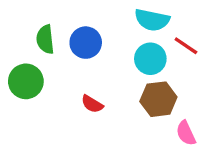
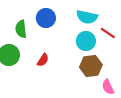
blue circle: (86, 43) -> (46, 18), moved
red semicircle: (92, 104) -> (43, 60), moved, turned -88

